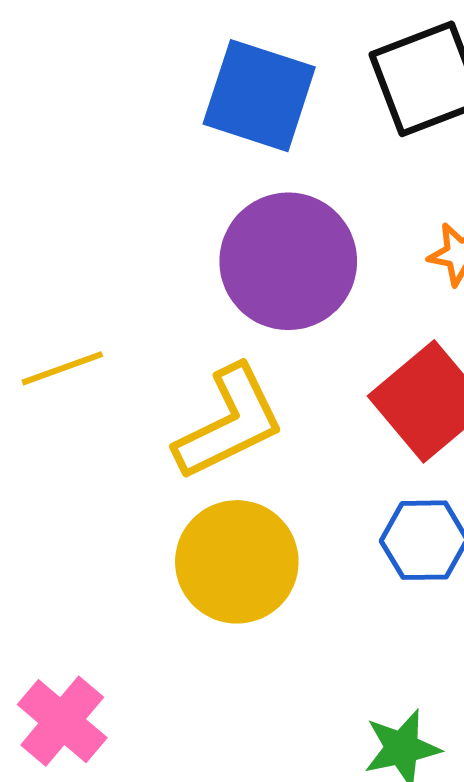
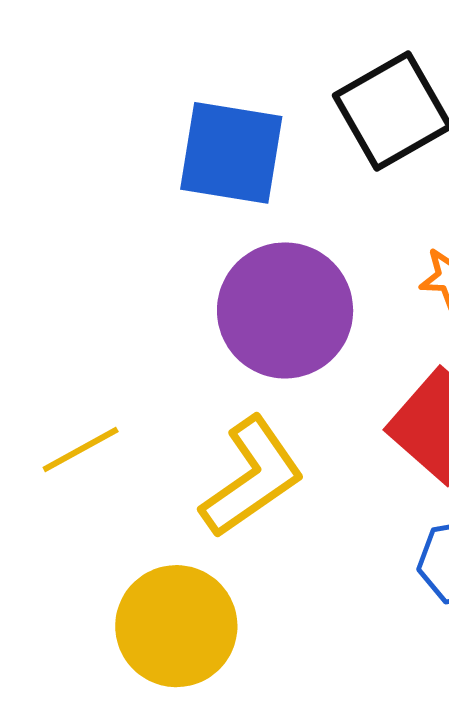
yellow circle: (237, 562) -> (176, 626), moved

